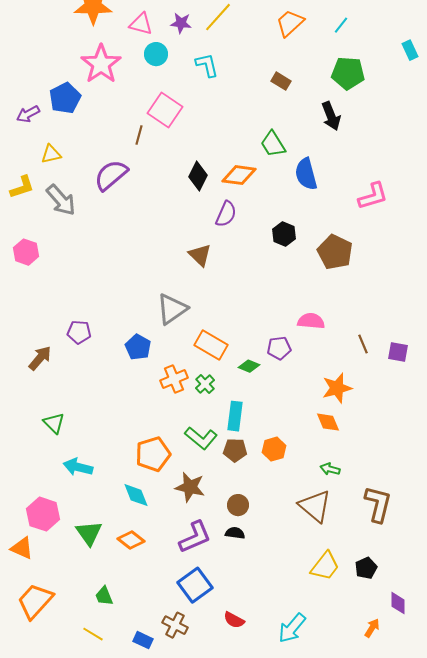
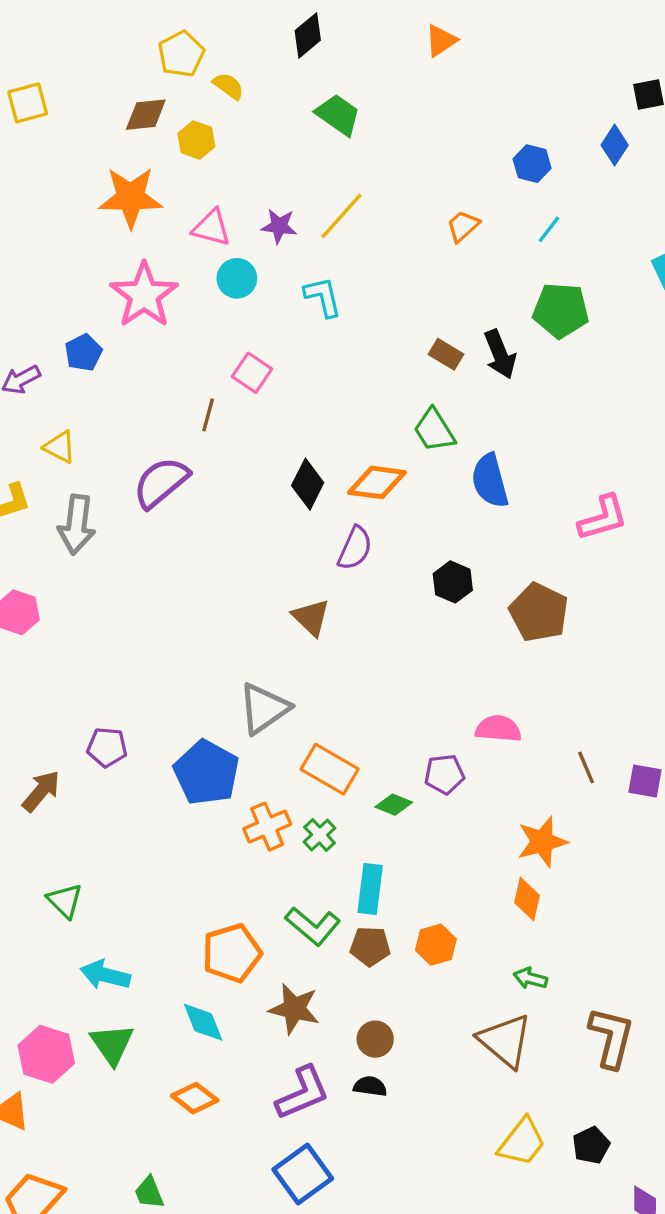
orange trapezoid: (290, 23) -> (463, 226), size x0.7
brown rectangle: (281, 81) -> (446, 354), moved
blue pentagon: (65, 98) -> (83, 353), size x0.7
pink square: (165, 110) -> (252, 373), size x0.7
black arrow: (331, 116) -> (500, 354), moved
yellow triangle: (51, 154) -> (60, 447), turned 40
gray arrow: (61, 200) -> (77, 525), turned 48
blue pentagon: (138, 347) -> (207, 773), size x1.5
orange diamond: (328, 422) -> (527, 899), turned 35
green triangle: (89, 533) -> (112, 1044), moved

